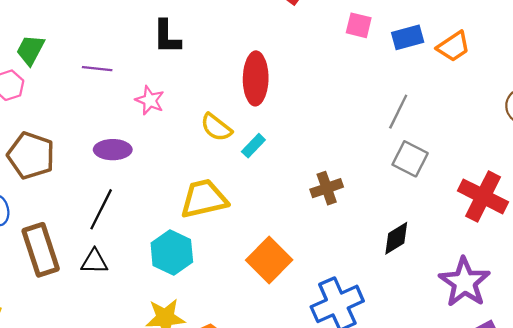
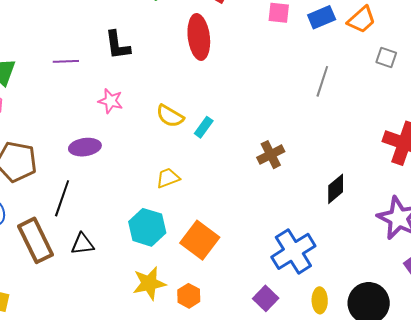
purple line: (97, 69) -> (66, 61), moved
red ellipse: (256, 78) -> (199, 37), moved
gray square: (410, 159) -> (386, 58), moved, size x0.7
yellow trapezoid: (204, 199) -> (168, 178), size x0.6
black line: (101, 209) -> (62, 198), moved
orange square: (269, 260) -> (200, 240), moved

